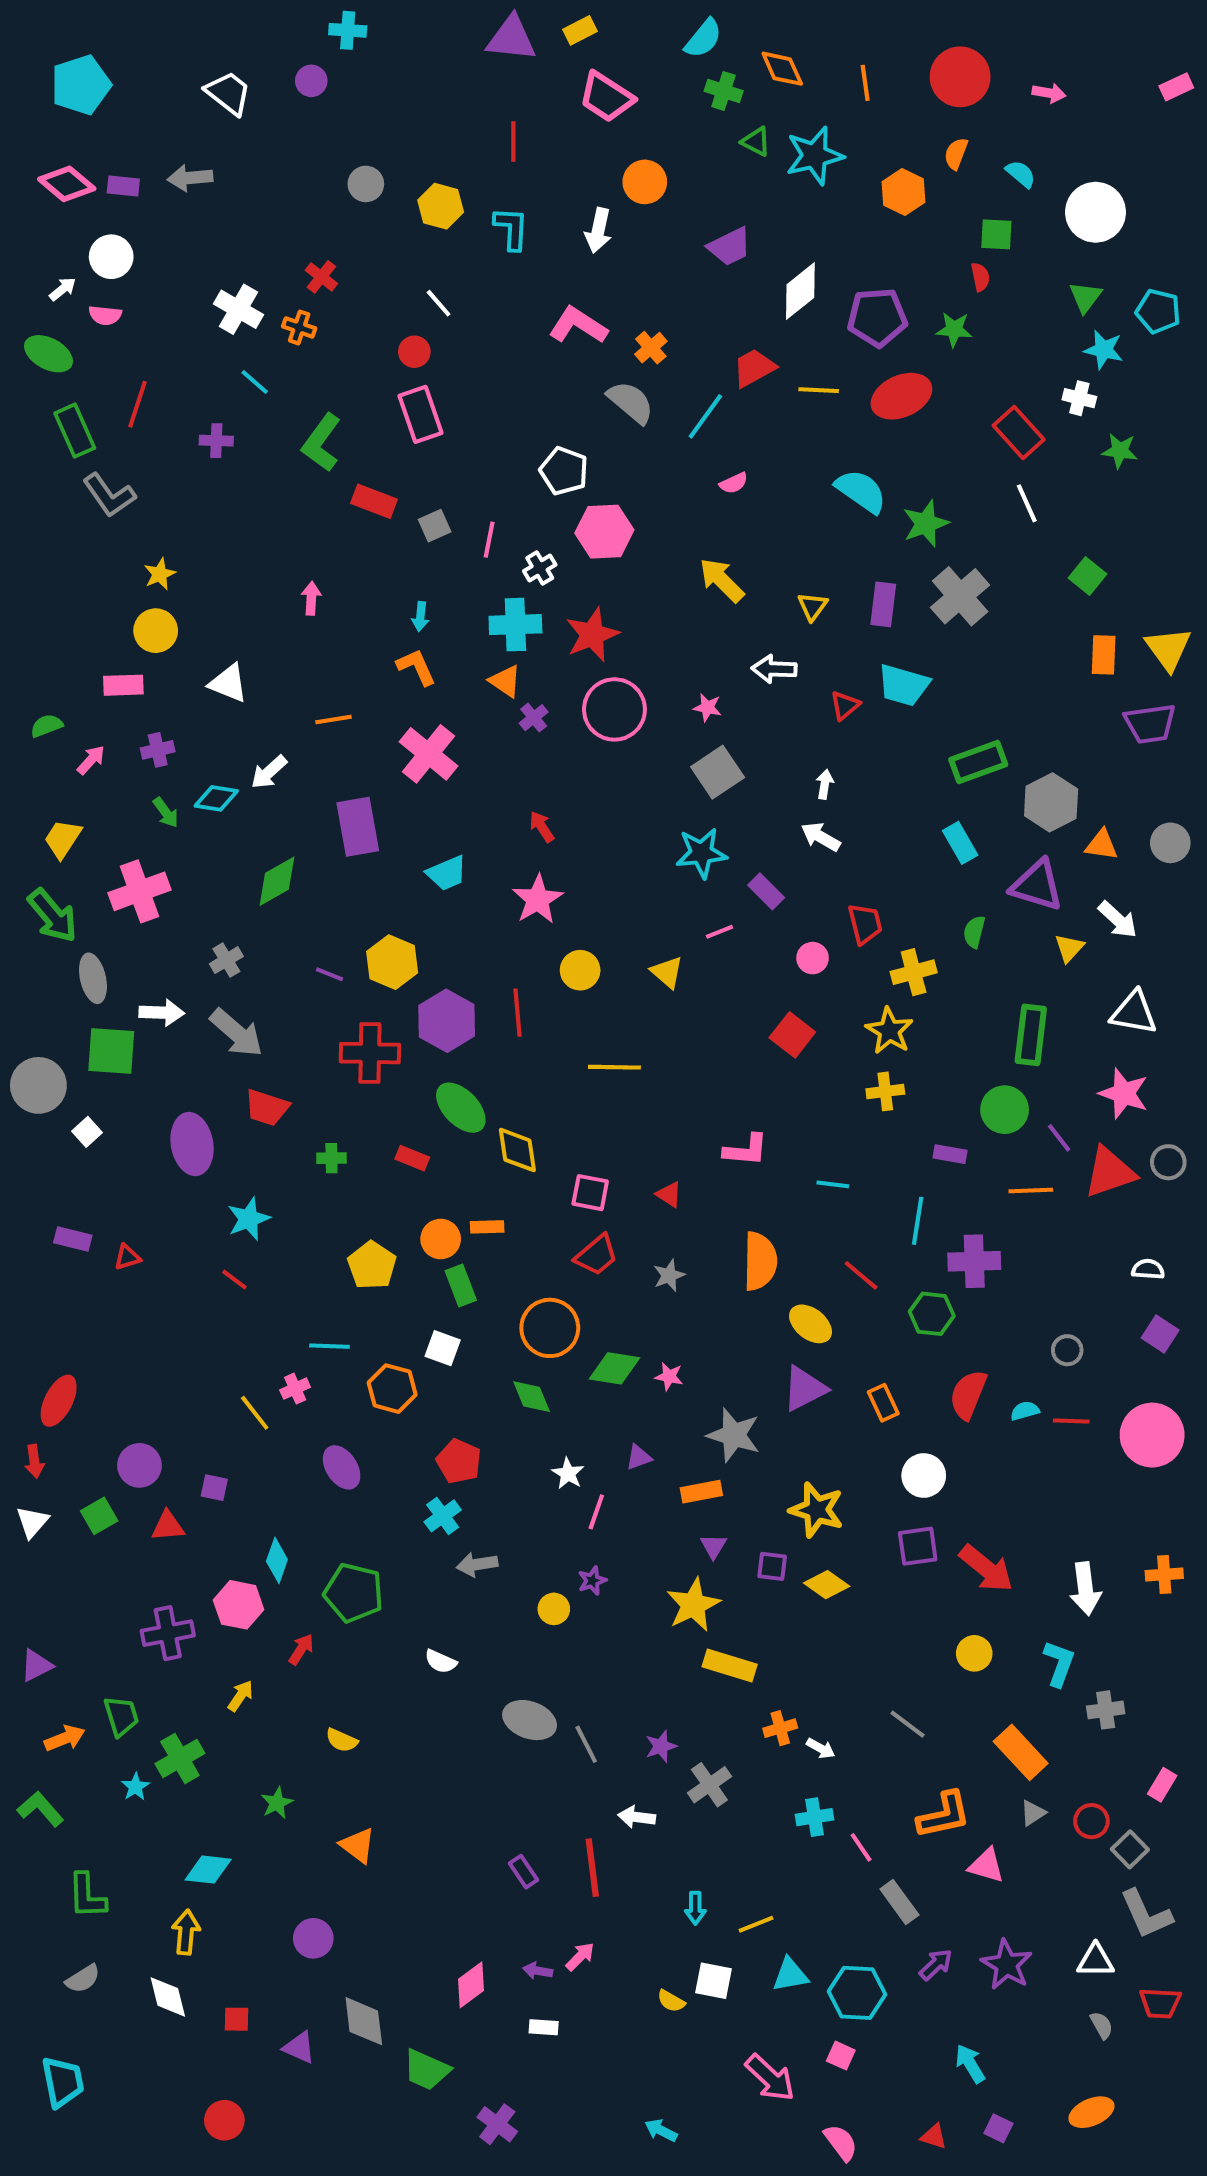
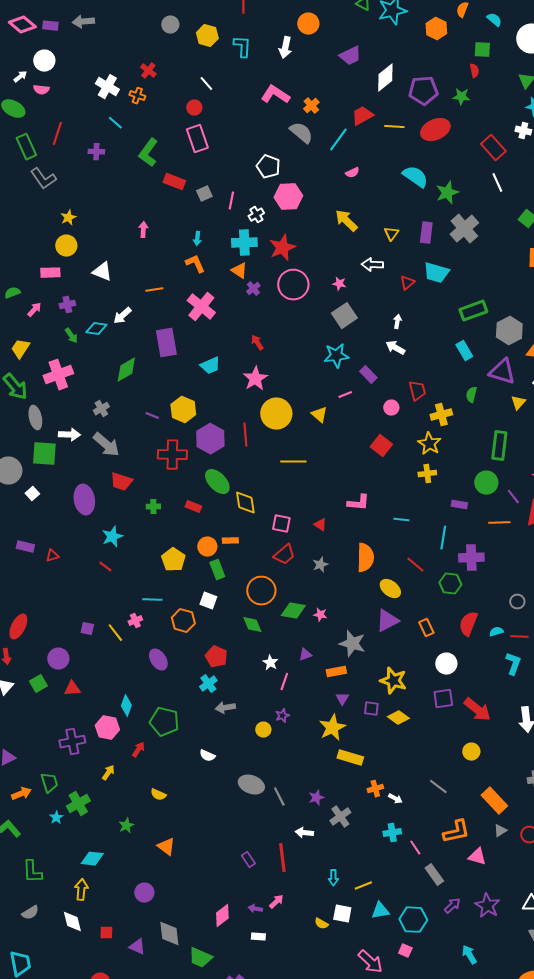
yellow circle: (580, 970) -> (276, 414), size x1.6
purple square: (214, 1488) -> (87, 629), moved
cyan L-shape: (1059, 1663) -> (513, 664), moved

